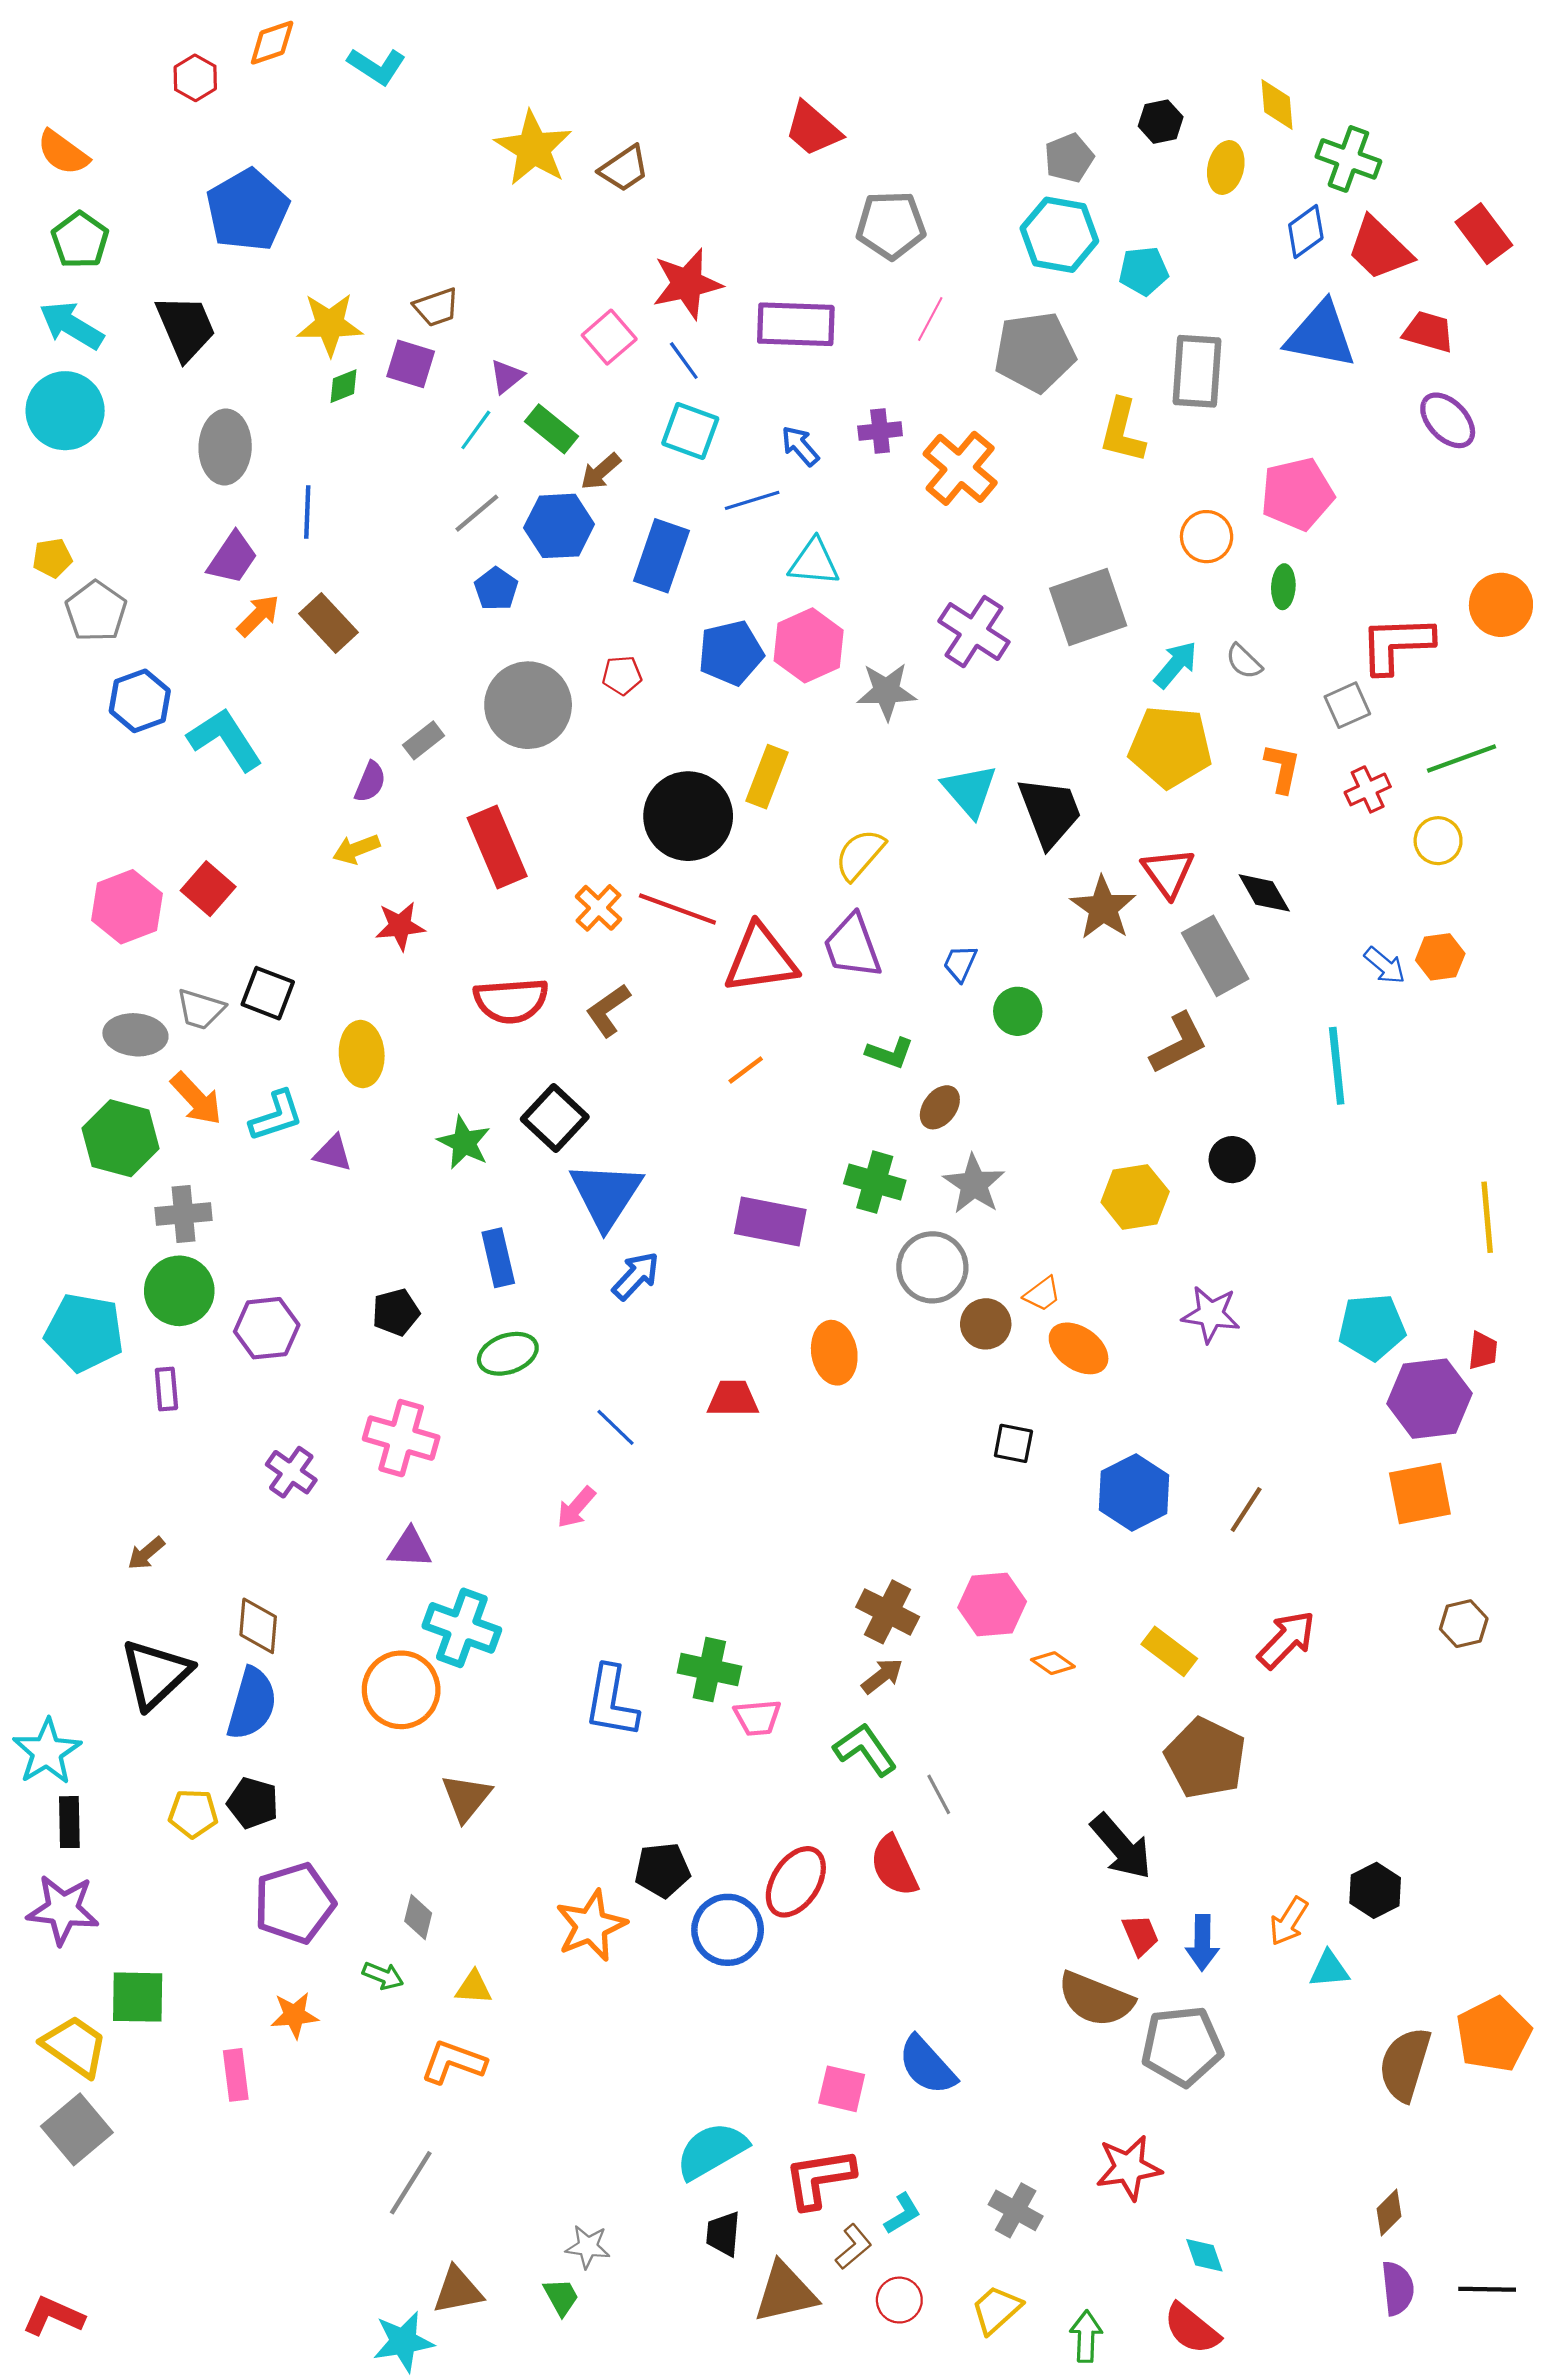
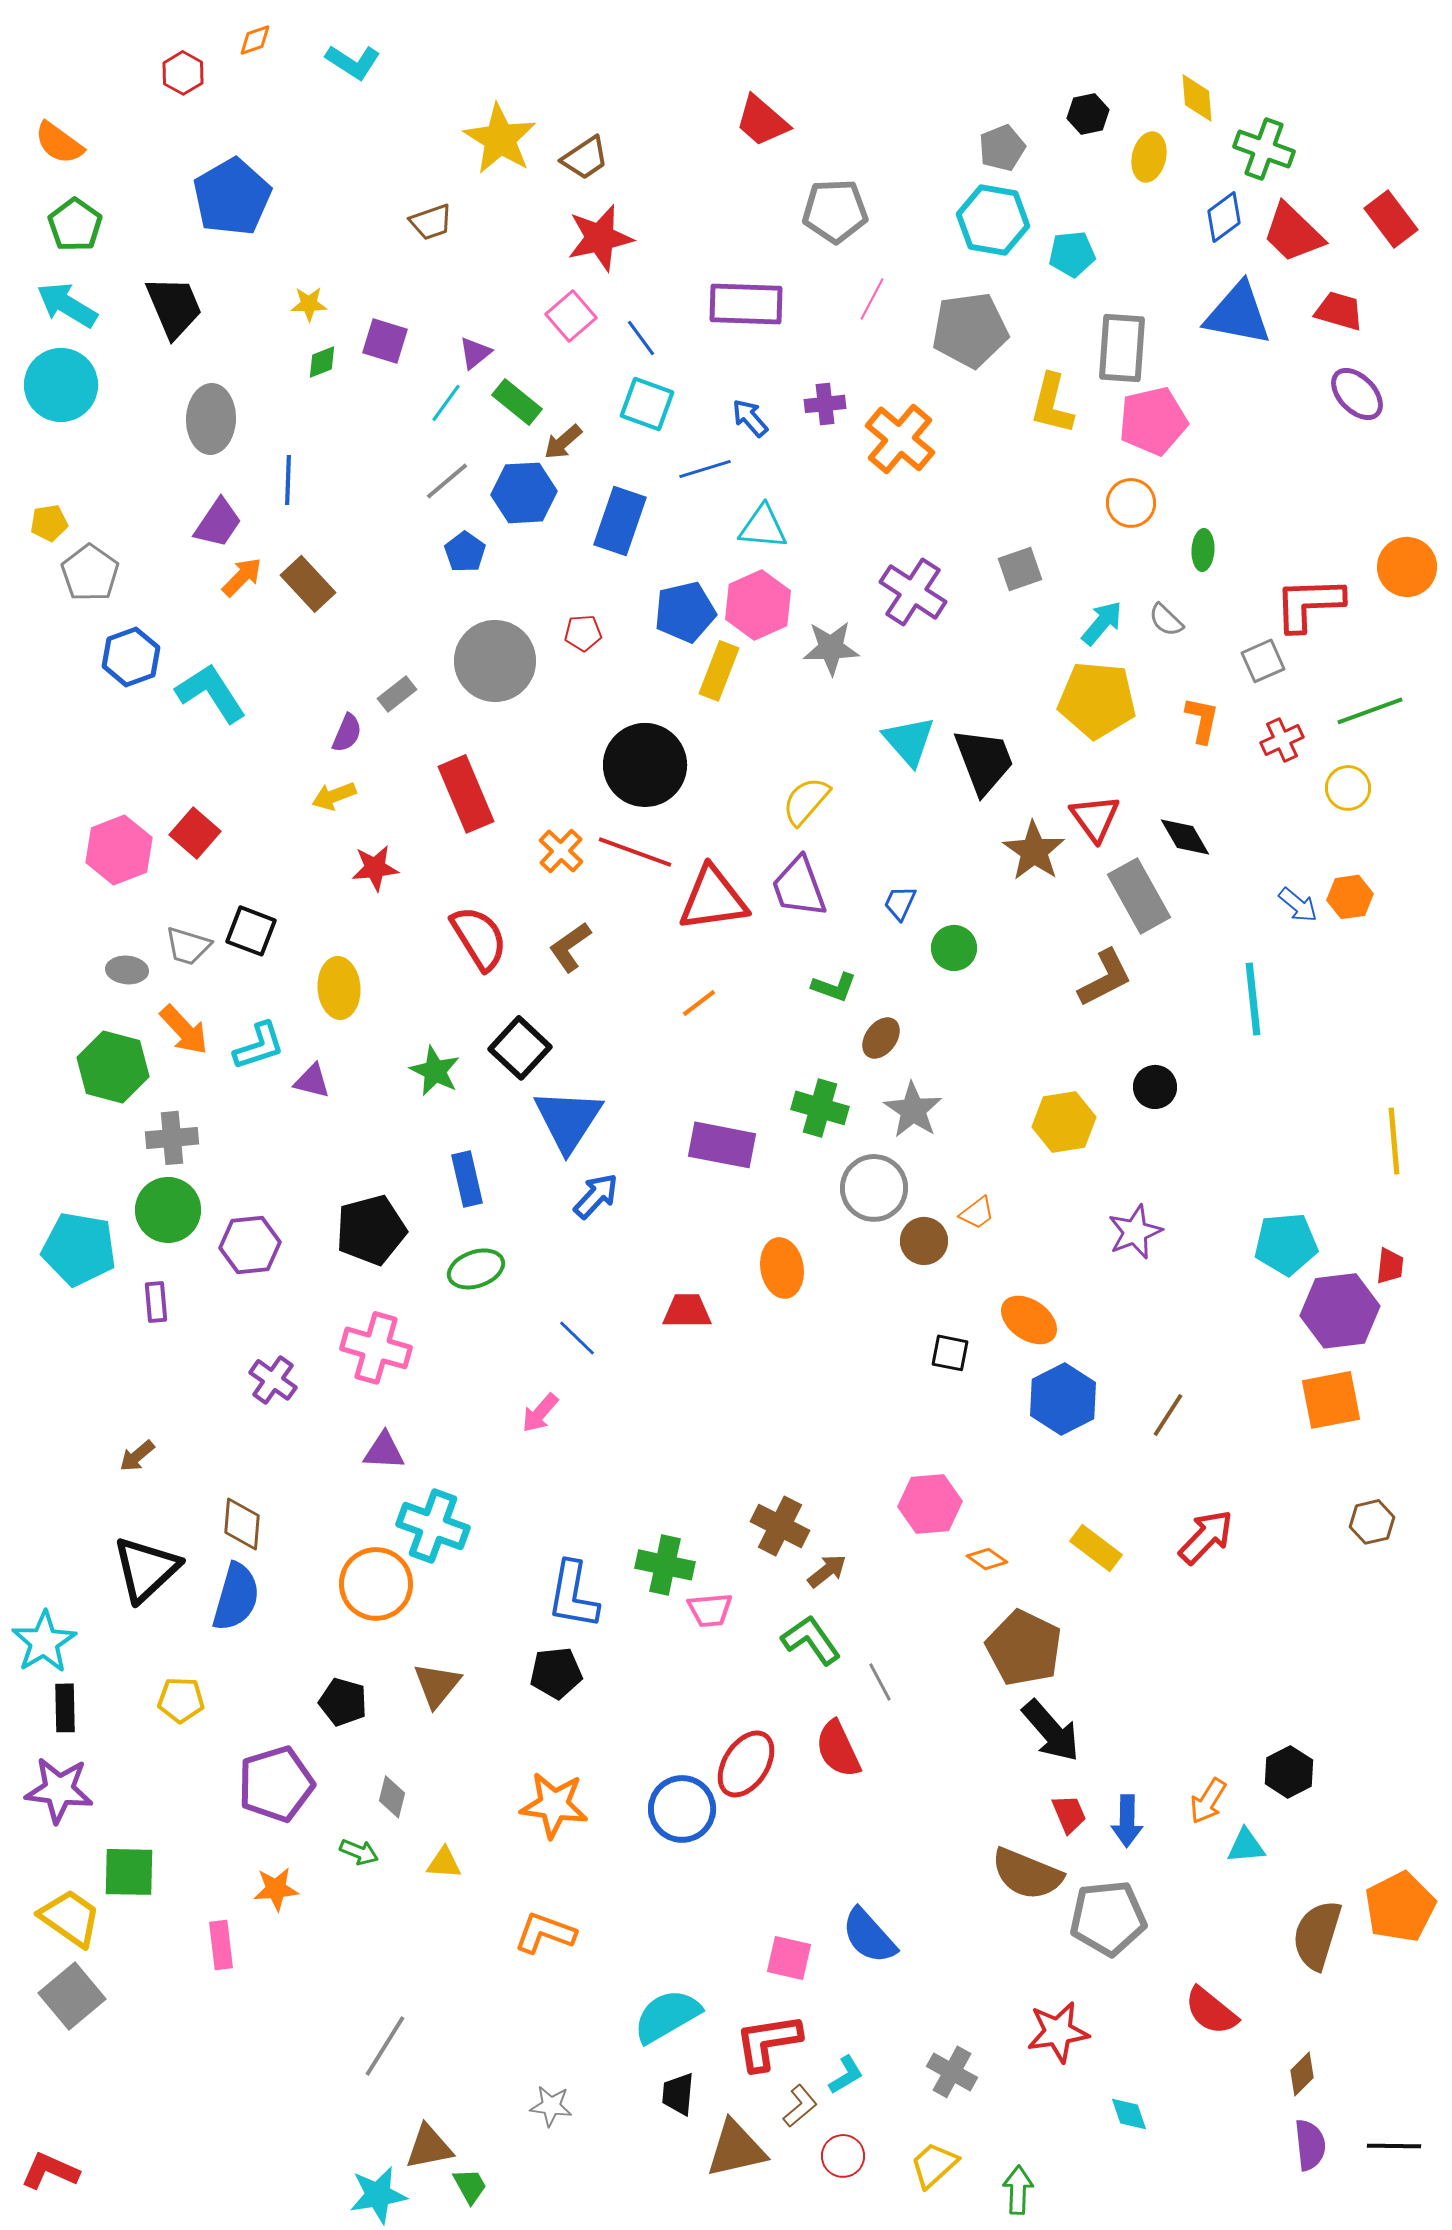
orange diamond: (272, 43) -> (255, 40), size x0.7
red star: (687, 284) -> (600, 238), moved
brown trapezoid: (436, 307) -> (431, 222), moved
yellow star: (330, 324) -> (309, 304), size x0.6
pink pentagon: (1297, 494) -> (1153, 421), moved
gray square: (1088, 607) -> (1020, 569), size x0.6
yellow rectangle: (767, 777) -> (719, 671), moved
red semicircle: (511, 1001) -> (479, 938), turned -118
gray ellipse: (135, 1035) -> (127, 970), size x0.7
black pentagon: (396, 1312) -> (371, 1230), size x1.6
purple star: (1211, 1314) -> (1135, 1232), turned -30
orange ellipse: (1079, 1348) -> (1029, 1320), moved
brown cross: (888, 1612) -> (780, 1526), moved
brown pentagon: (1205, 1758) -> (1024, 1648), moved
black pentagon: (253, 1803) -> (343, 1702), moved
black pentagon: (662, 1870) -> (556, 1673), moved
orange star: (591, 1926) -> (554, 1805), turned 30
orange L-shape: (453, 2062) -> (545, 1933), moved
green trapezoid: (561, 2297) -> (470, 2186), moved
red semicircle: (1192, 2329) -> (1211, 2011), moved

